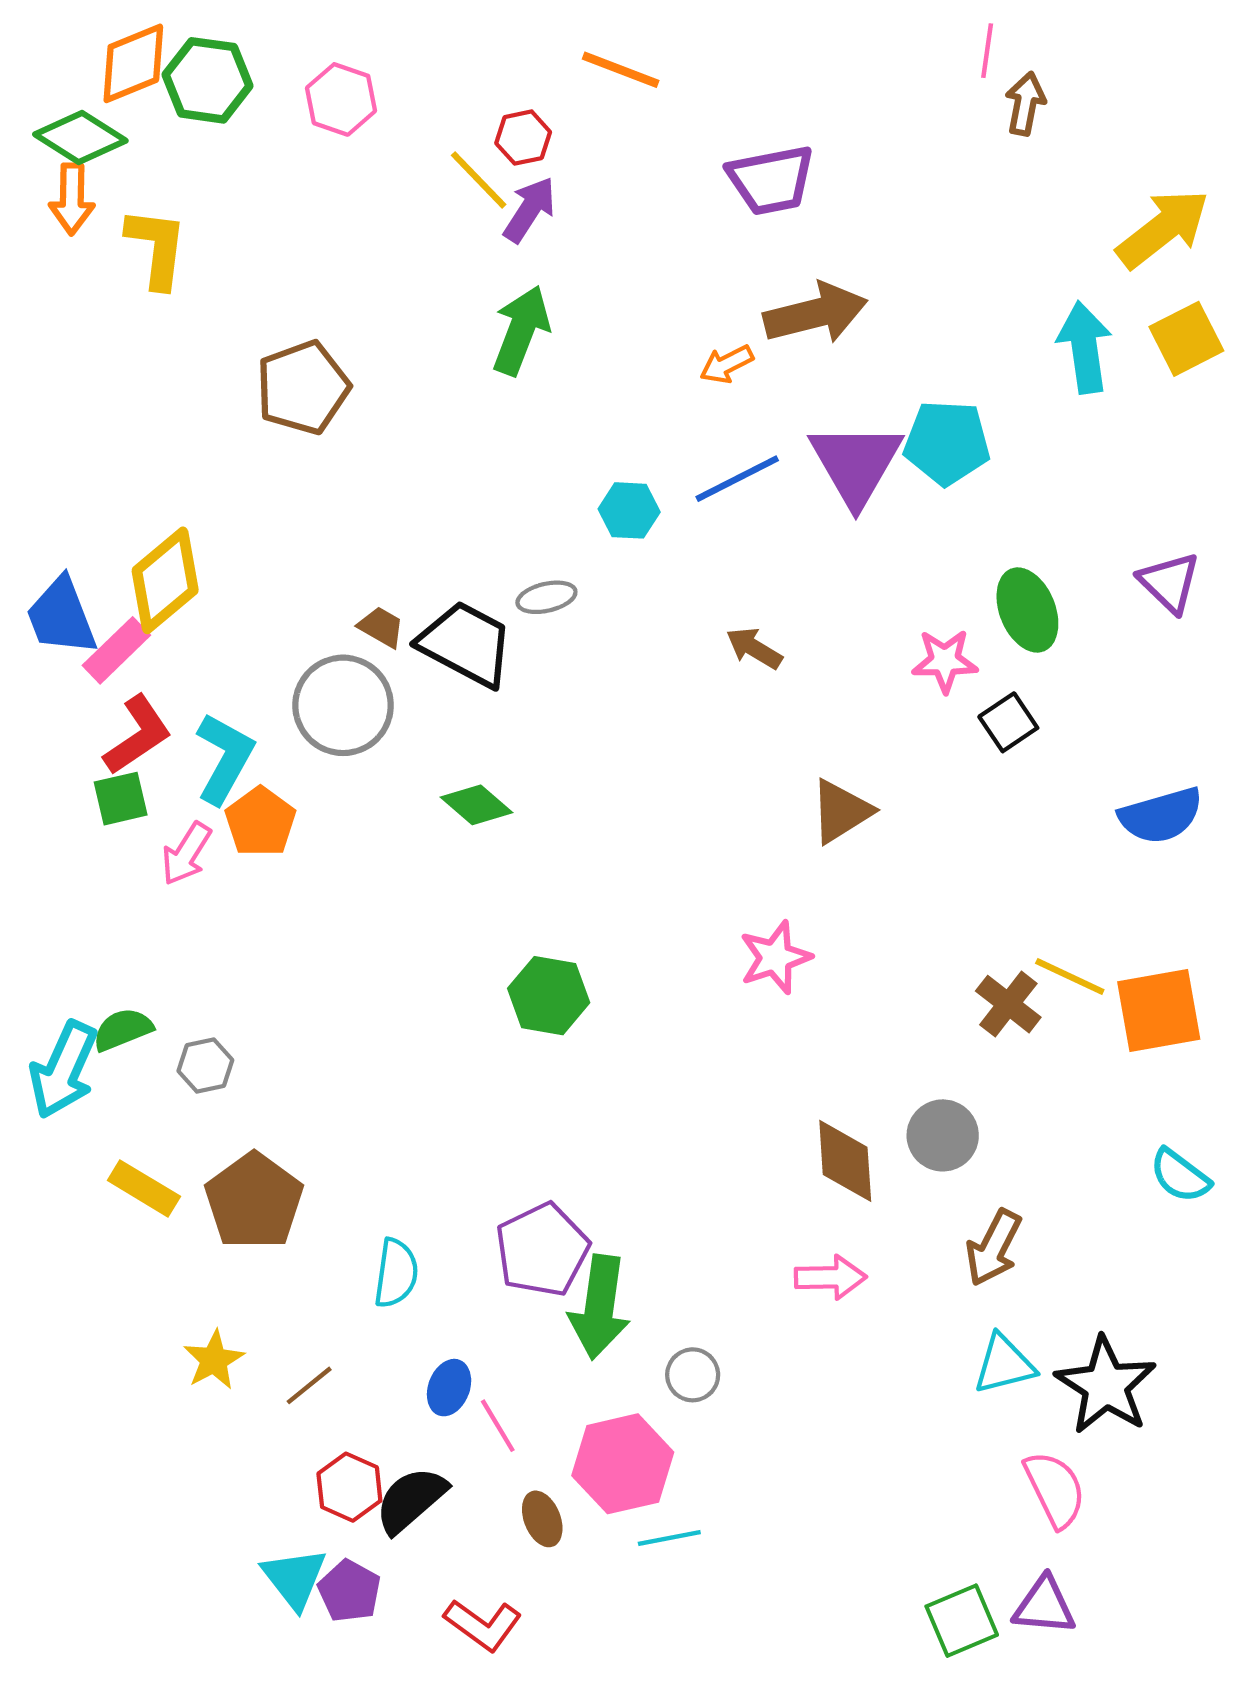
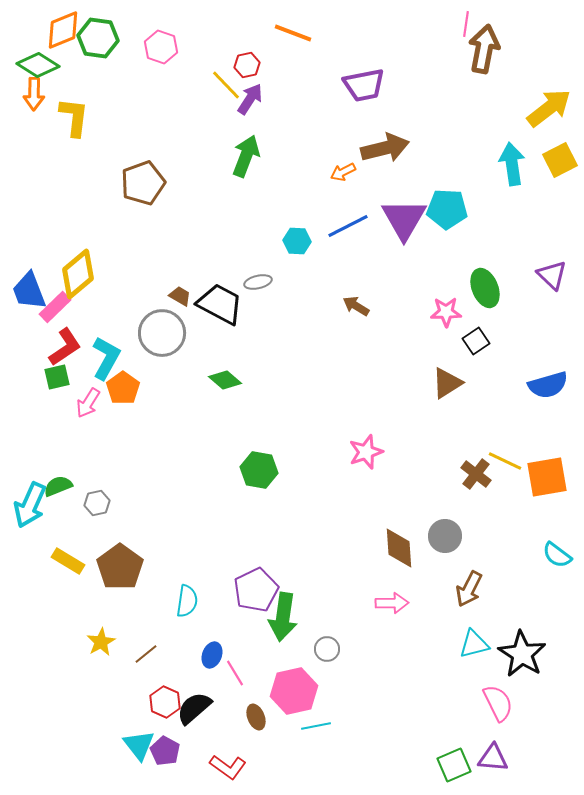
brown arrow: (1025, 104) -> (484, 49), size x1.6
brown triangle: (841, 811) -> (447, 383), moved

